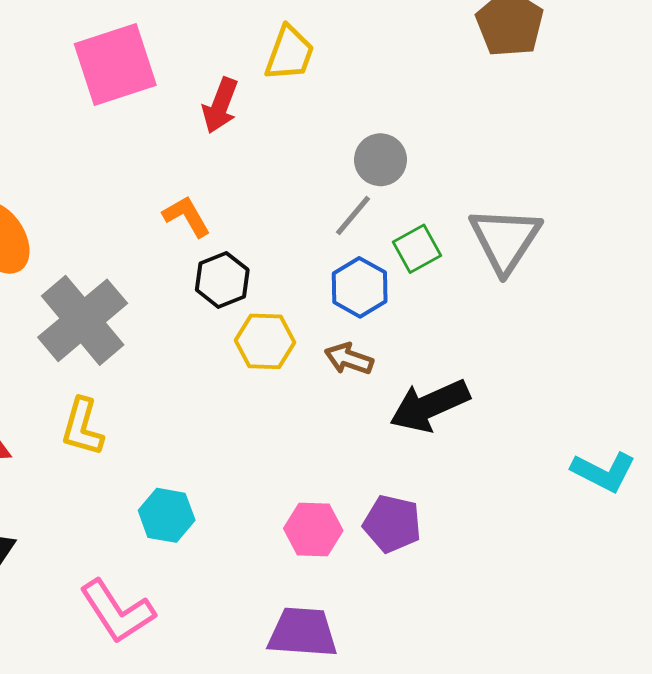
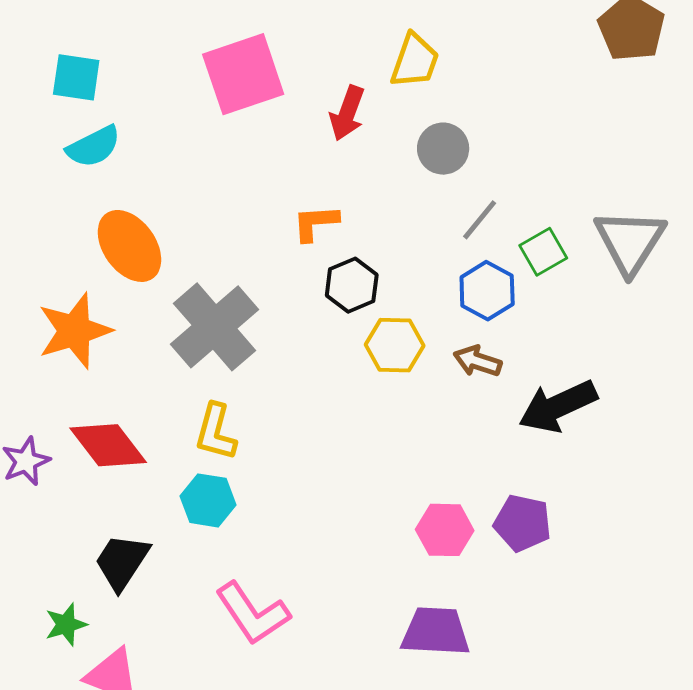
gray circle: (380, 160) -> (443, 149), moved
orange L-shape: (187, 216) -> (316, 223), turned -63
cyan hexagon: (167, 515) -> (208, 500), moved

